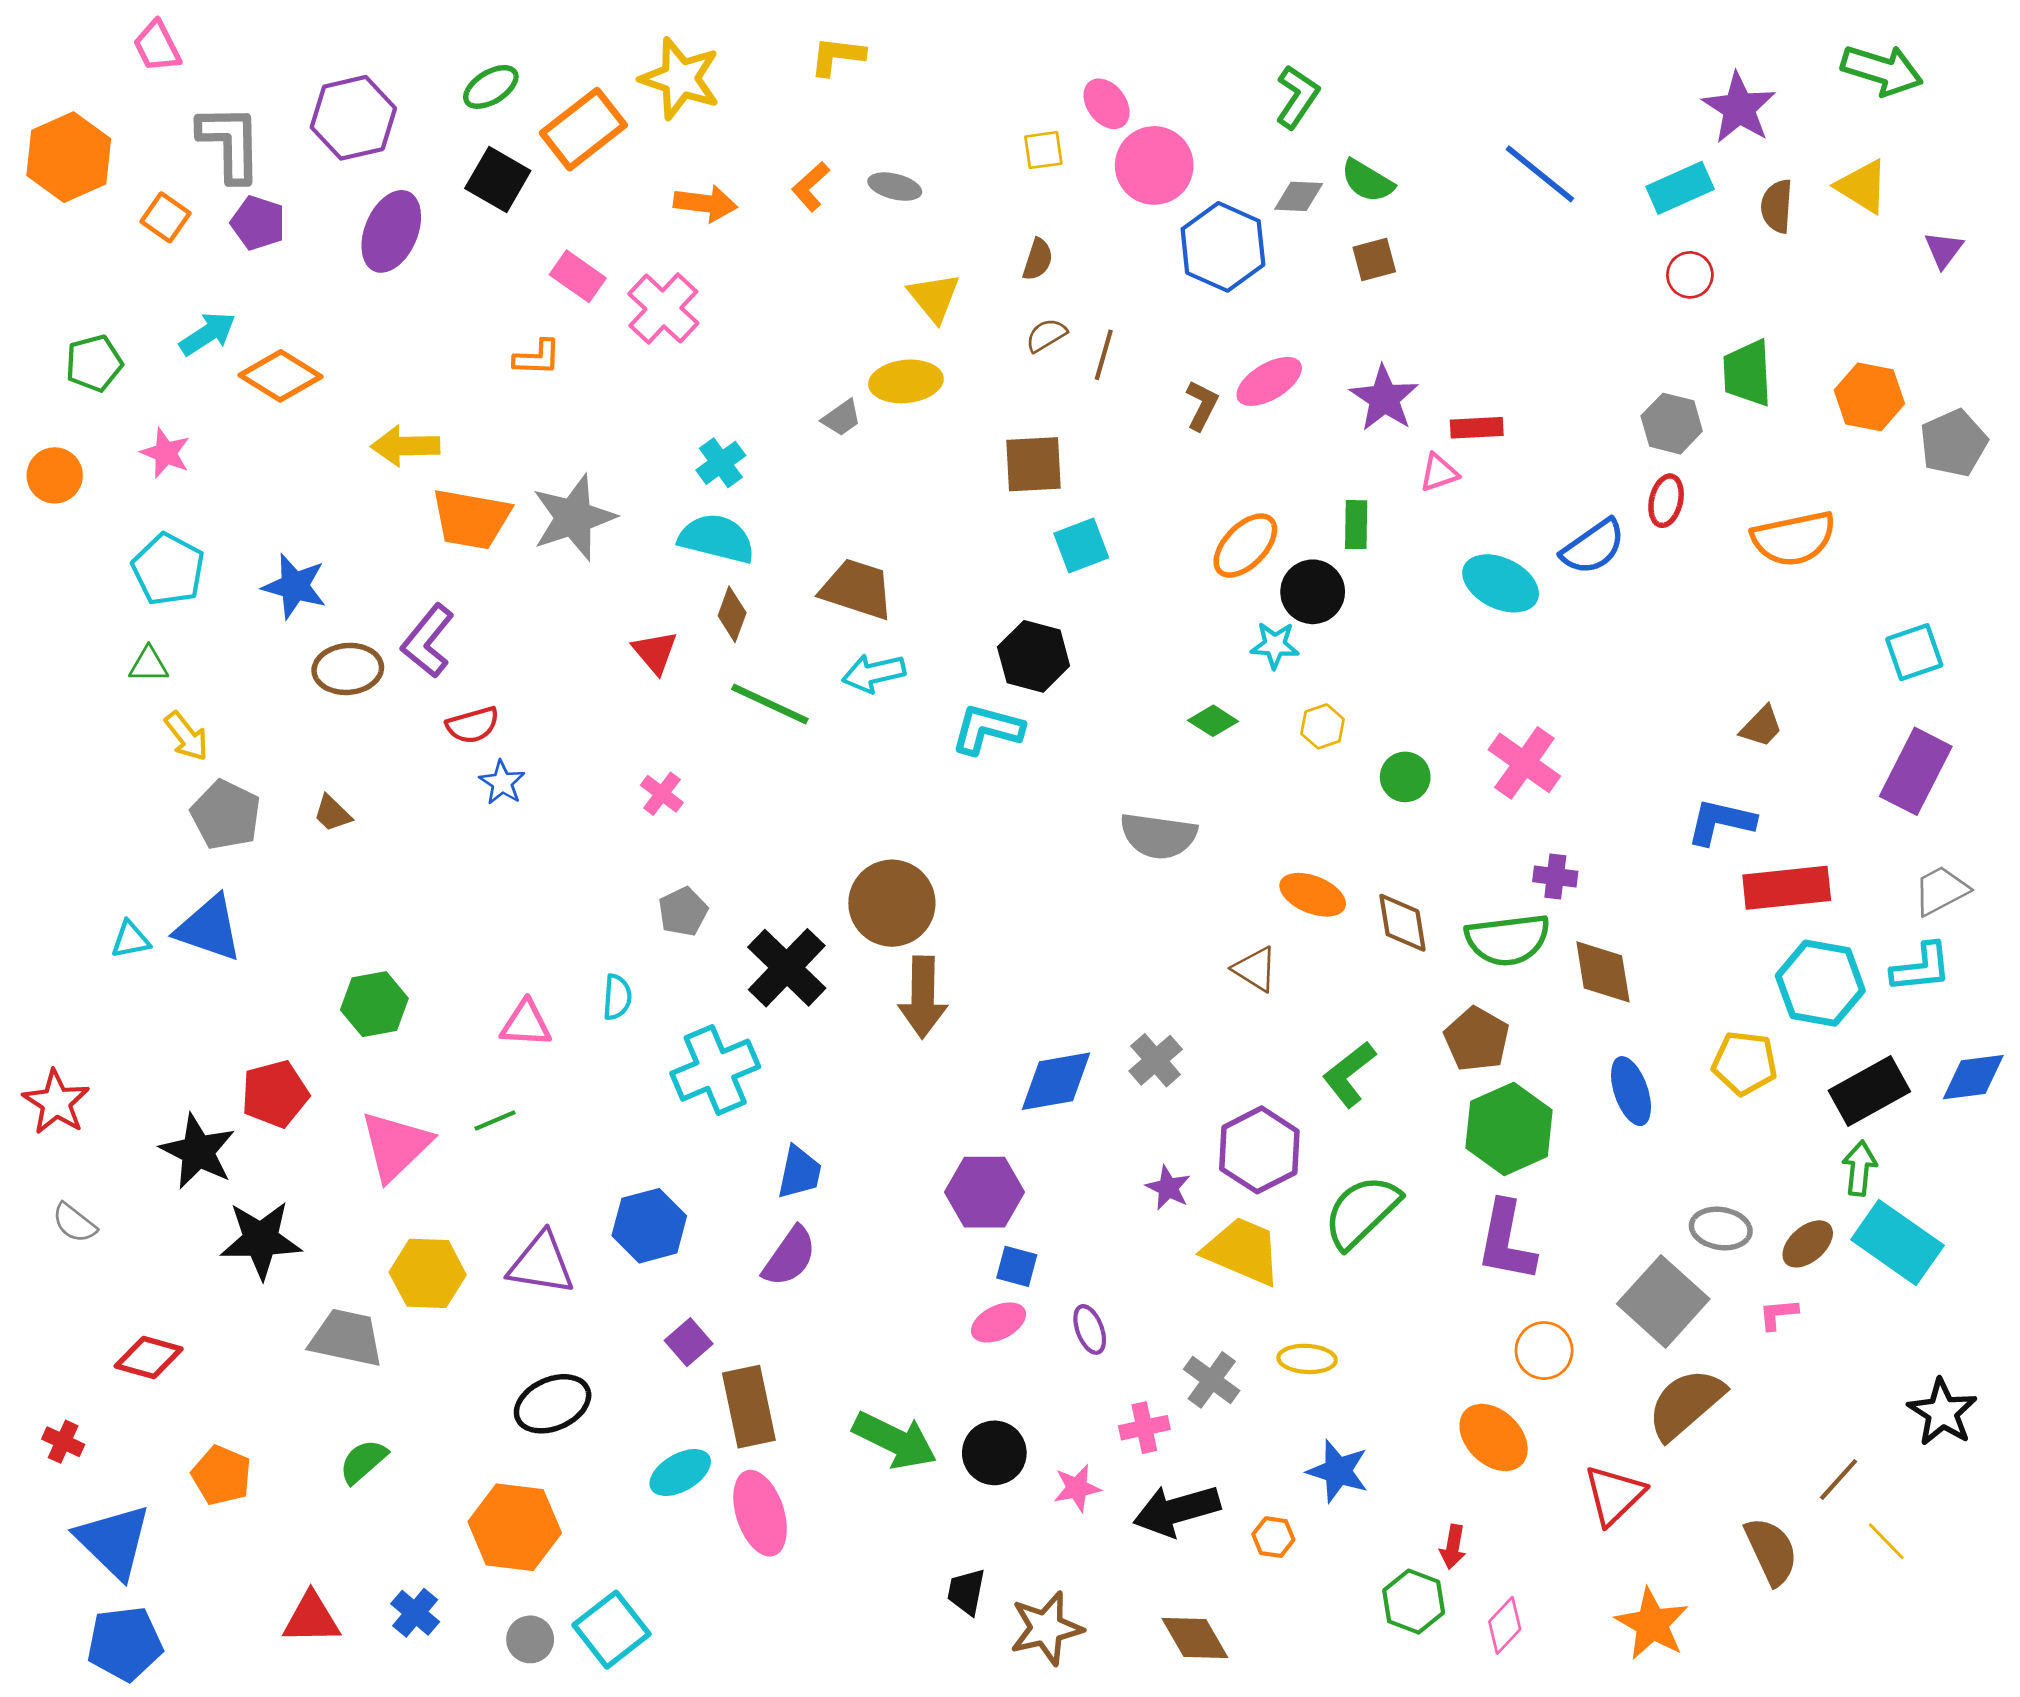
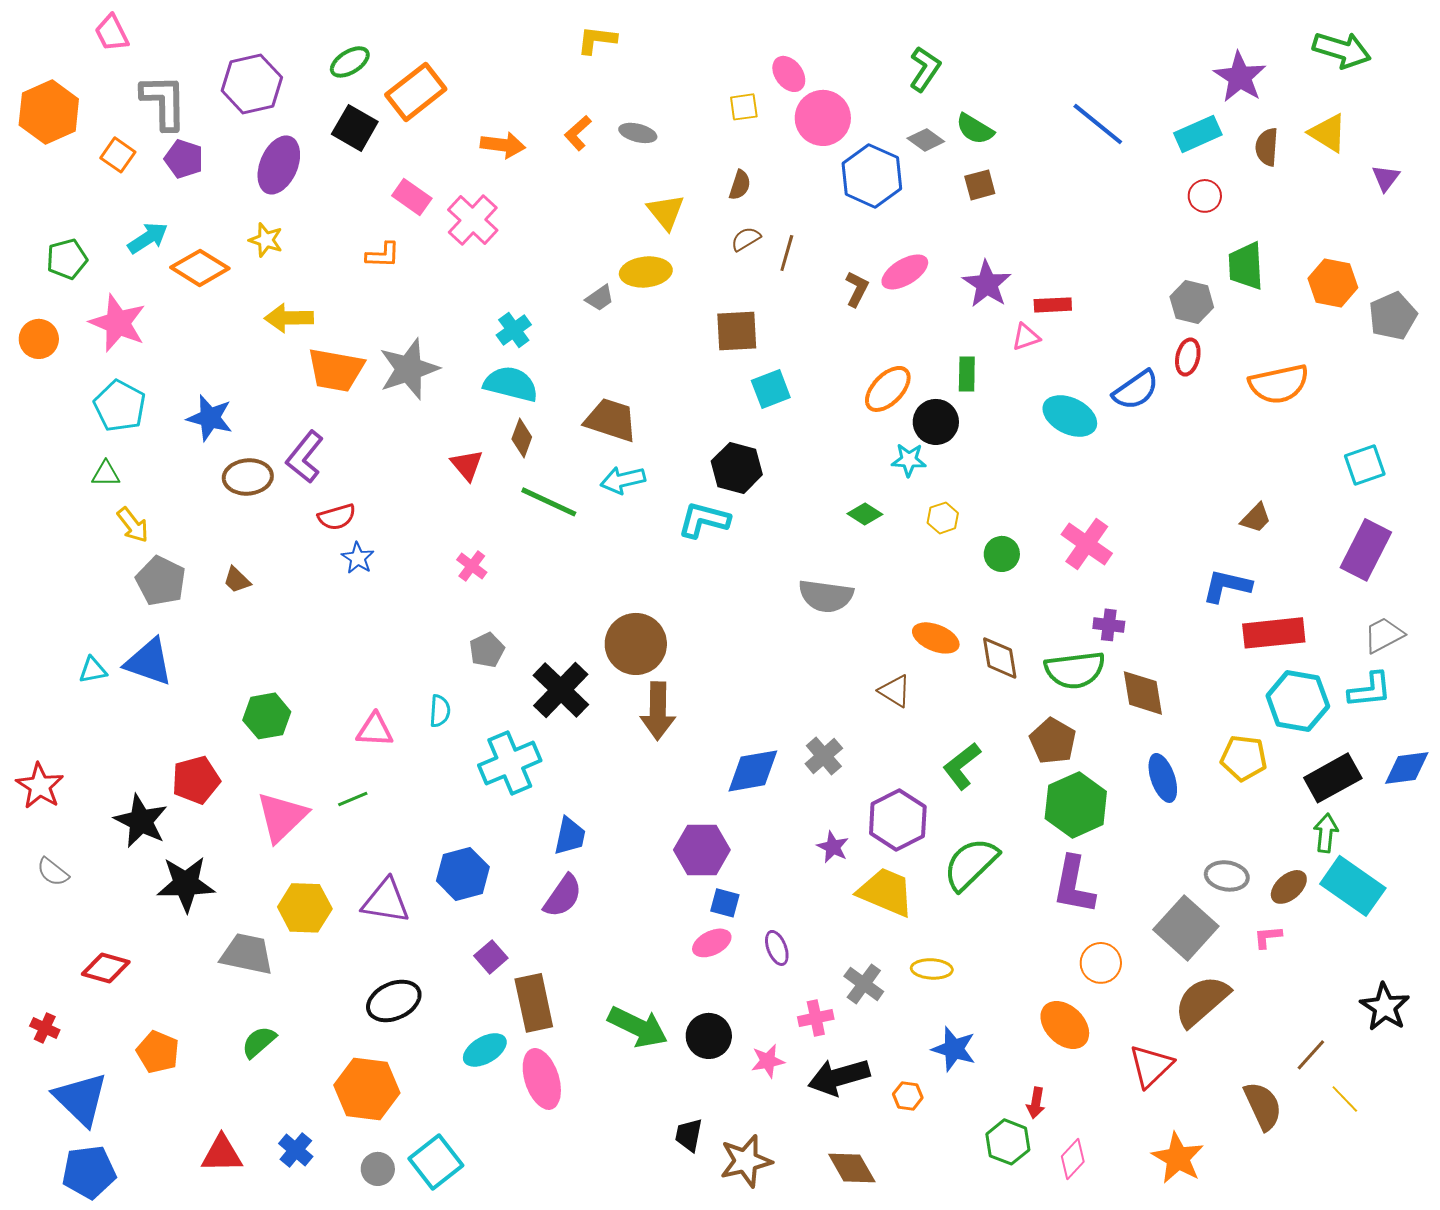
yellow star: (680, 79) -> (266, 240), moved, size x0.6
gray diamond: (1299, 196) -> (926, 140), turned 33
pink star: (165, 453) -> (118, 323), size x1.6

